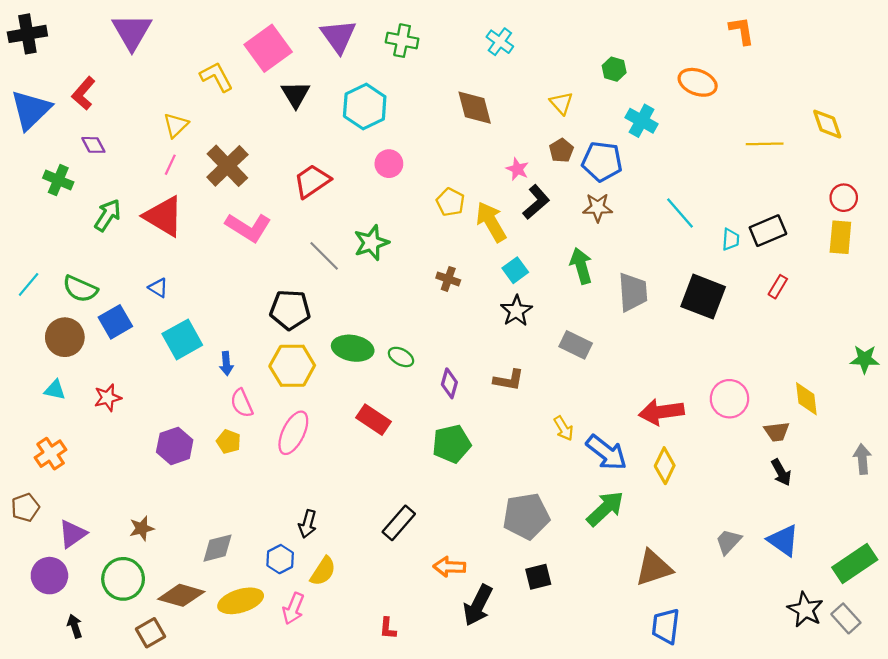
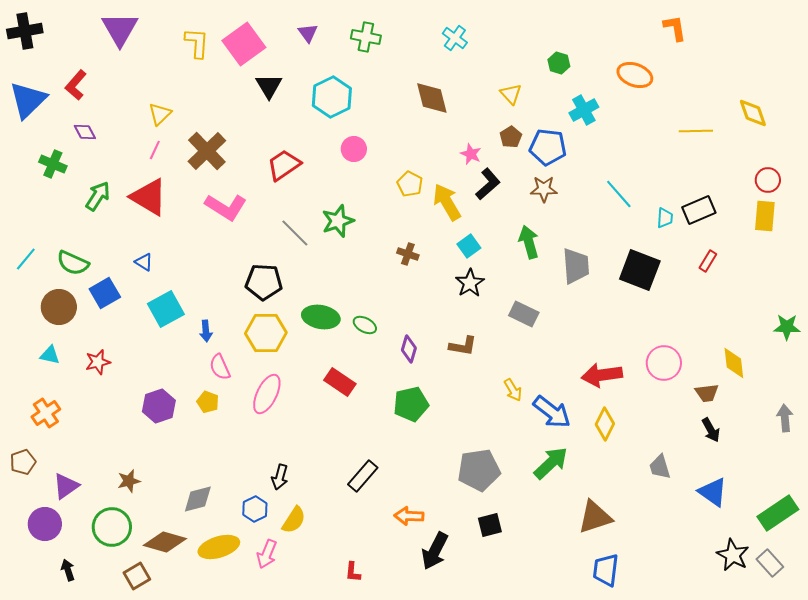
purple triangle: (338, 36) -> (308, 33), size x0.6
yellow L-shape: (216, 77) -> (197, 43), moved, turned 32
cyan cross: (642, 121) -> (584, 110), turned 32
gray trapezoid: (728, 542) -> (660, 467), moved, turned -60

